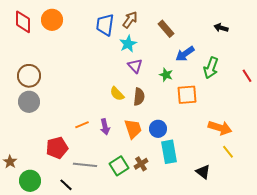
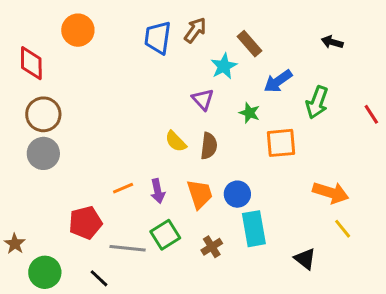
red diamond: (23, 22) -> (31, 63), moved
cyan star: (128, 44) -> (224, 66), moved
green square: (119, 166) -> (165, 235), moved

